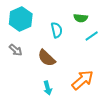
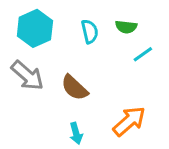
cyan semicircle: (57, 30) -> (90, 31), moved
gray arrow: (16, 50) -> (27, 76), size x1.6

